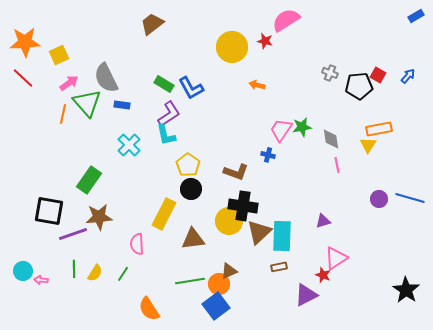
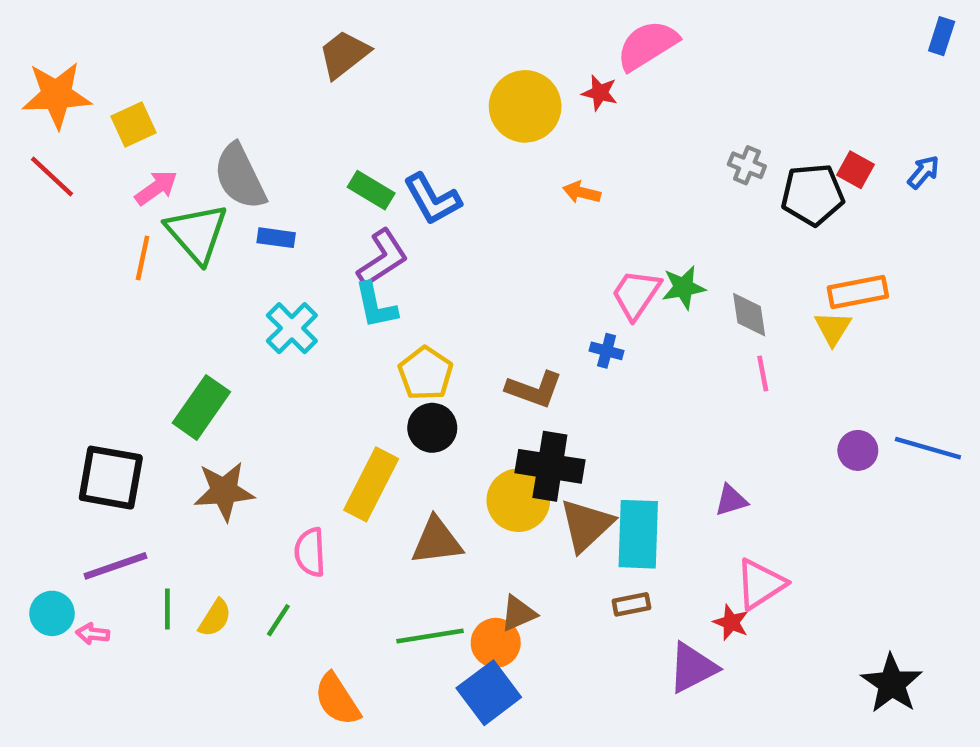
blue rectangle: (416, 16) -> (942, 36), turned -42
purple line: (73, 234) -> (115, 566), moved
black star: (406, 290) -> (892, 684), moved

